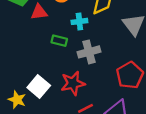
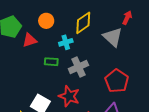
red star: (73, 83) -> (69, 96), turned -30

